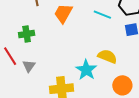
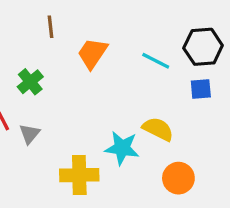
green cross: (27, 34) -> (30, 82), turned -35
cyan star: (86, 70) -> (122, 148), turned -30

